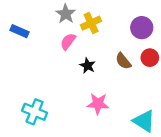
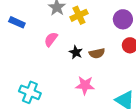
pink semicircle: (68, 41) -> (51, 39), moved
brown semicircle: (123, 61) -> (97, 53), moved, turned -63

